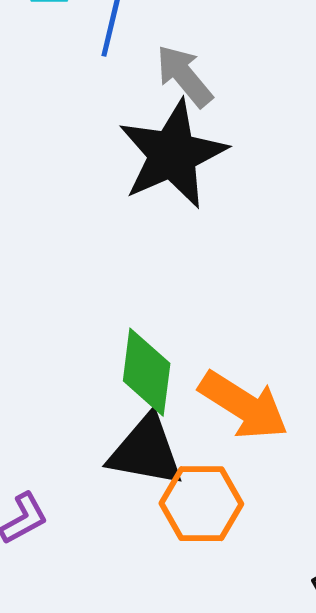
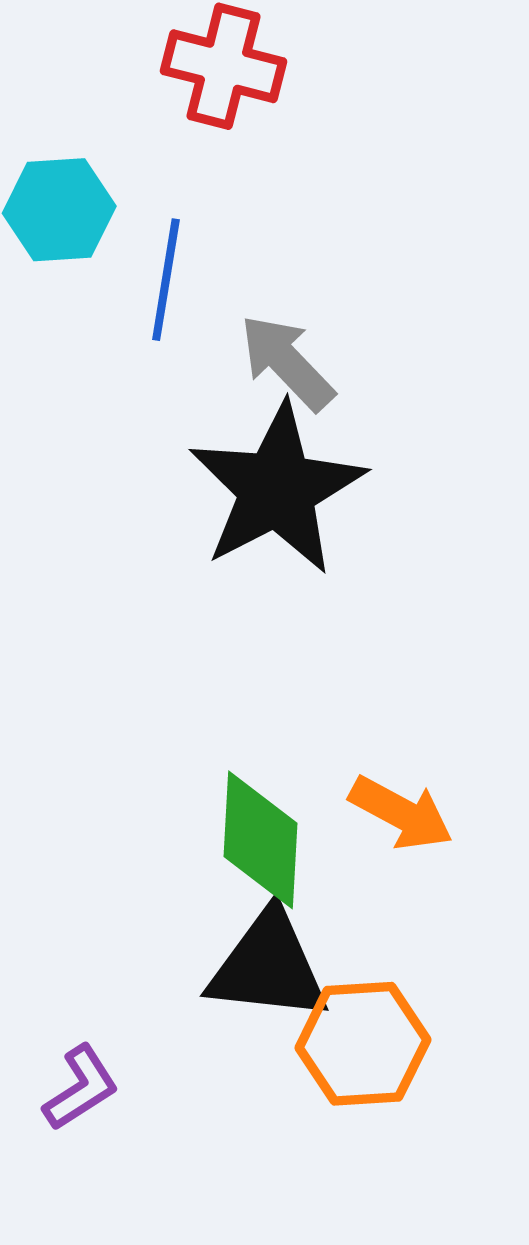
orange arrow: (244, 405) -> (401, 813), moved, size x0.7

